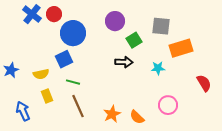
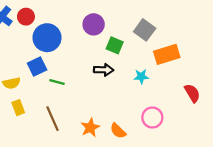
gray square: (161, 26) -> (145, 30), turned 30
green square: (134, 40) -> (115, 45), turned -35
green line: (73, 82) -> (57, 82), moved

